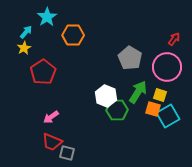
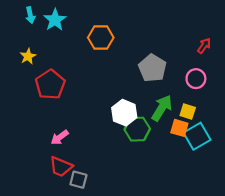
cyan arrow: (26, 32) -> (30, 15), moved, turned 128
orange hexagon: (73, 35) -> (101, 38), moved
pink circle: (167, 67) -> (196, 79), size x0.6

